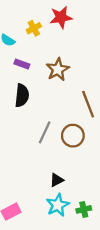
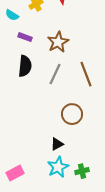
gray line: (45, 132) -> (55, 74), moved
brown circle: (73, 136) -> (72, 114), moved

